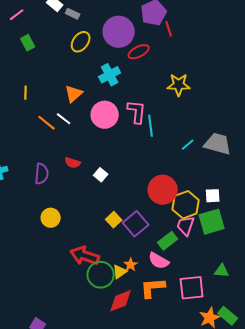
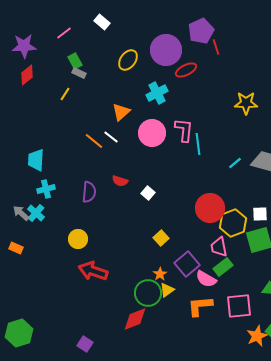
gray rectangle: (73, 14) -> (79, 73), moved
yellow star: (179, 85) -> (246, 103), moved
yellow line: (26, 93) -> (65, 94), moved, turned 32
yellow circle: (51, 218) -> (78, 239), moved
purple square: (136, 224) -> (187, 264), moved
pink trapezoid: (186, 226) -> (219, 247), moved, turned -30
green rectangle: (168, 241) -> (223, 267), moved
red arrow: (85, 256) -> (93, 271), moved
orange star: (131, 265) -> (160, 274), moved
red diamond: (121, 301) -> (135, 319), moved

